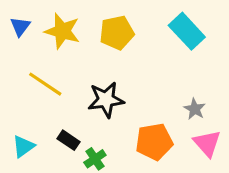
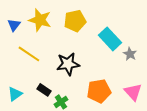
blue triangle: (20, 26) -> (14, 25), moved
cyan rectangle: (187, 31) -> (110, 39), moved
gray star: (195, 109) -> (130, 54), moved

